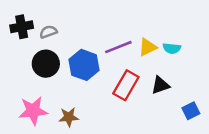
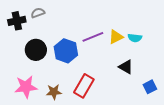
gray semicircle: (48, 32) -> (38, 13), moved
red rectangle: (126, 85) -> (84, 86), moved
black triangle: (160, 85) -> (126, 67), turned 49

